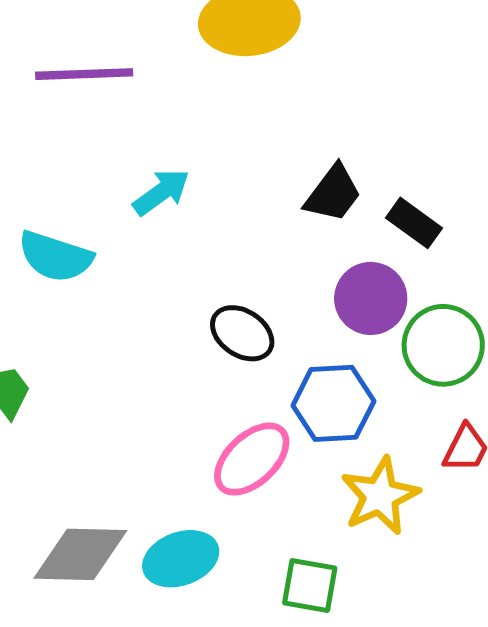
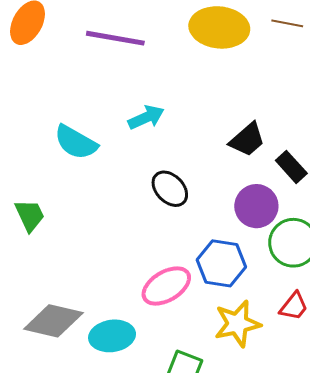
black ellipse: (242, 333) -> (170, 189), moved

